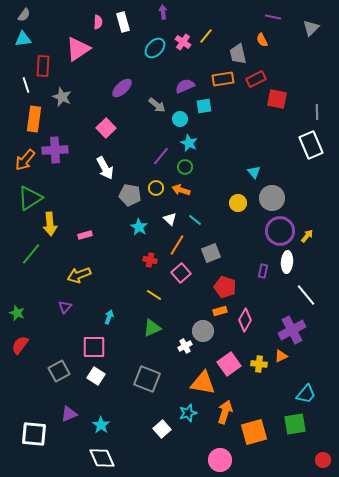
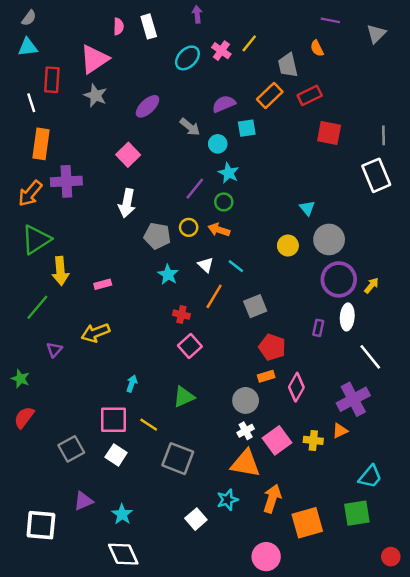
orange rectangle: (223, 79) -> (270, 95), turned -35
gray star: (62, 97) -> (95, 95), moved
red square: (277, 99) -> (329, 133), moved
white arrow: (105, 168) -> (127, 203), turned 40
pink square: (181, 273) -> (190, 346), moved
yellow line: (154, 295) -> (149, 425), moved
purple triangle: (65, 307) -> (54, 350), moved
white cross: (185, 346) -> (246, 431), moved

